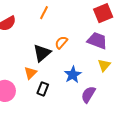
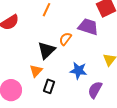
purple trapezoid: (97, 41) -> (88, 27), moved
blue star: (73, 75) -> (78, 71), turned -30

